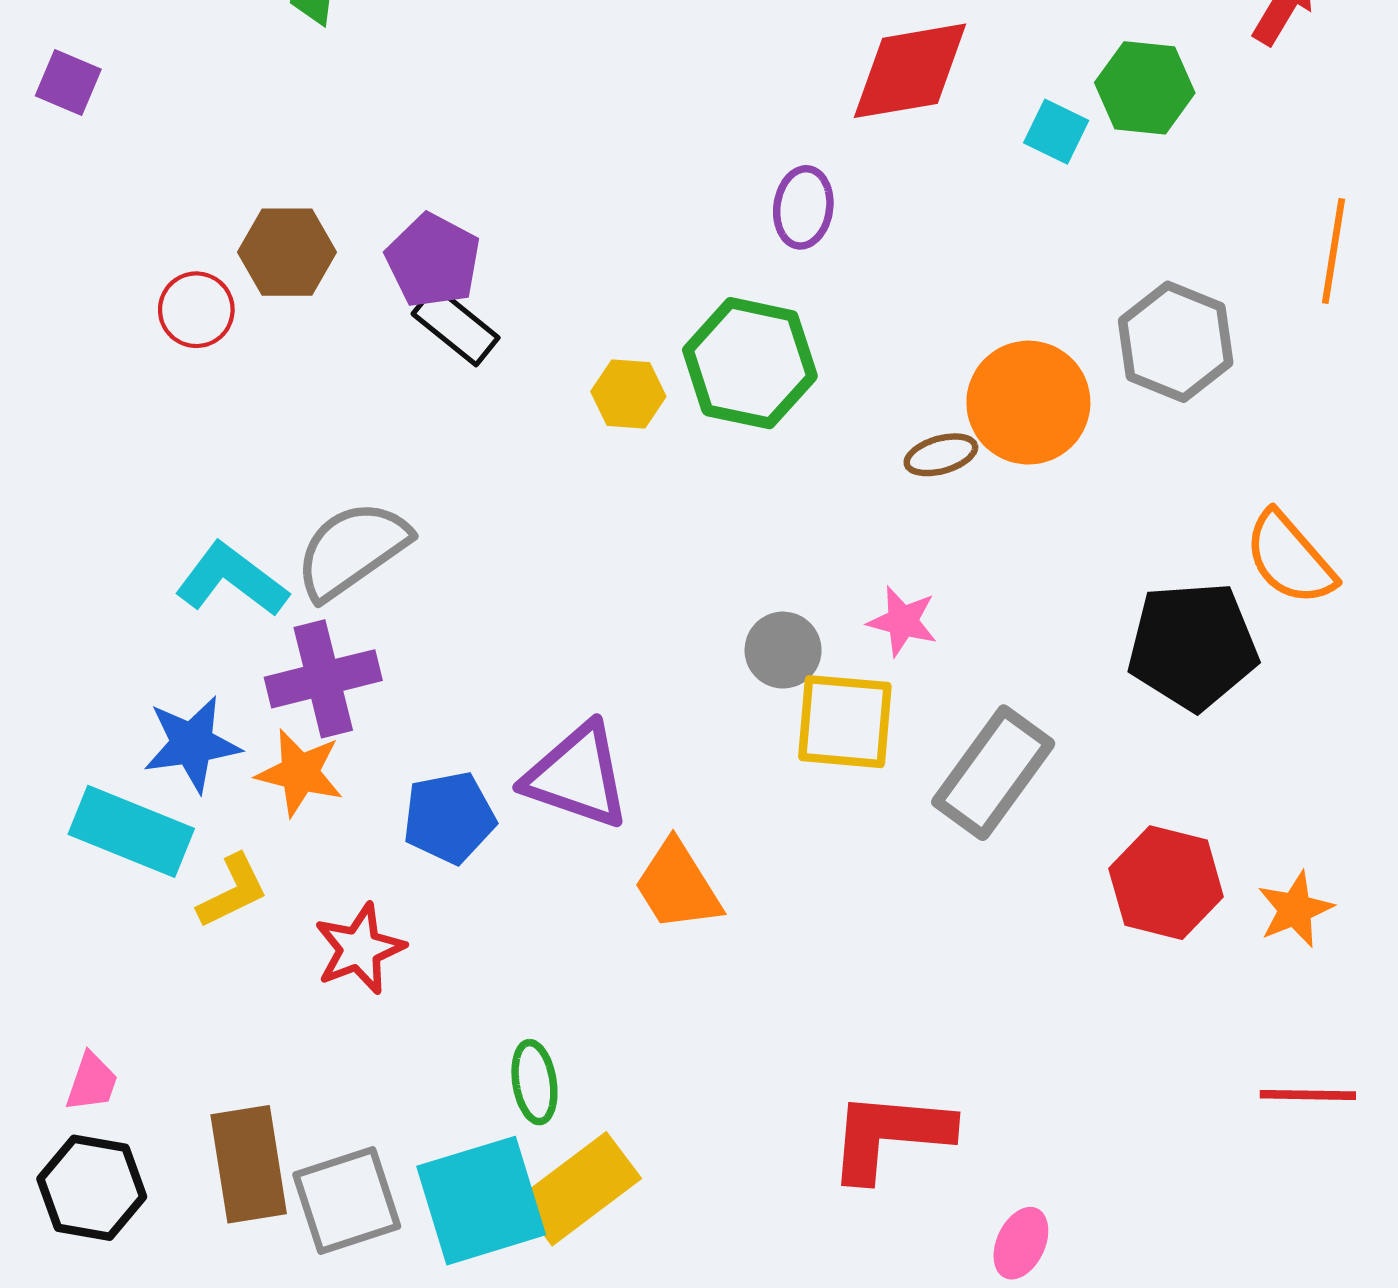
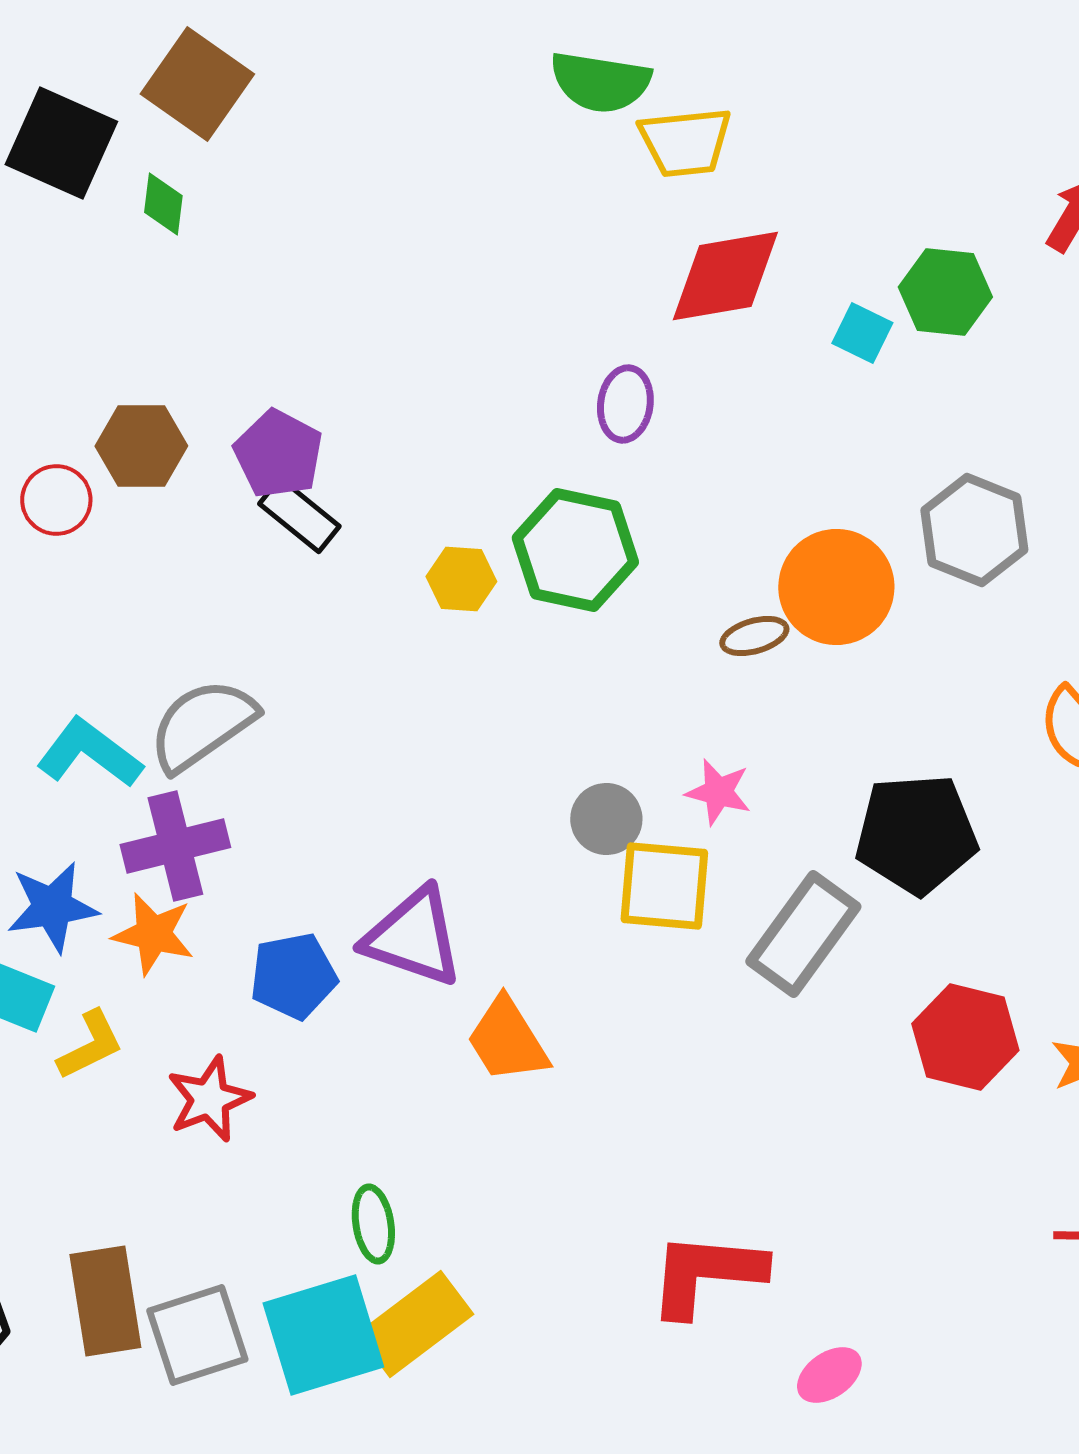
black pentagon: (1193, 646) -> (916, 834), moved
pink ellipse: (1021, 1243) -> (829, 1375), turned 30

